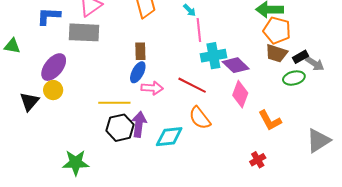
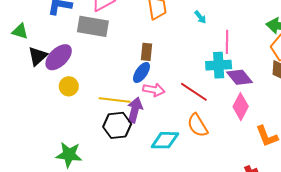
pink line: (199, 30) -> (227, 42), moved
yellow circle: (53, 90) -> (69, 86), moved
black triangle: (29, 102) -> (38, 56), moved
purple arrow: (139, 124) -> (135, 110), moved

